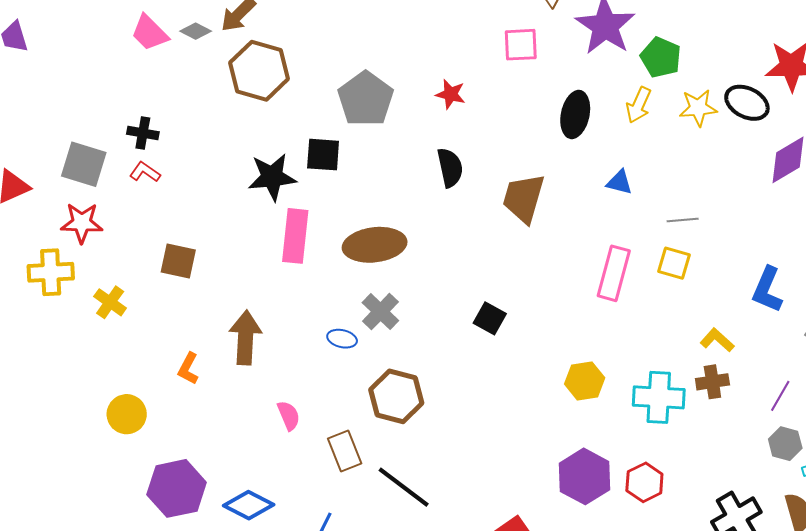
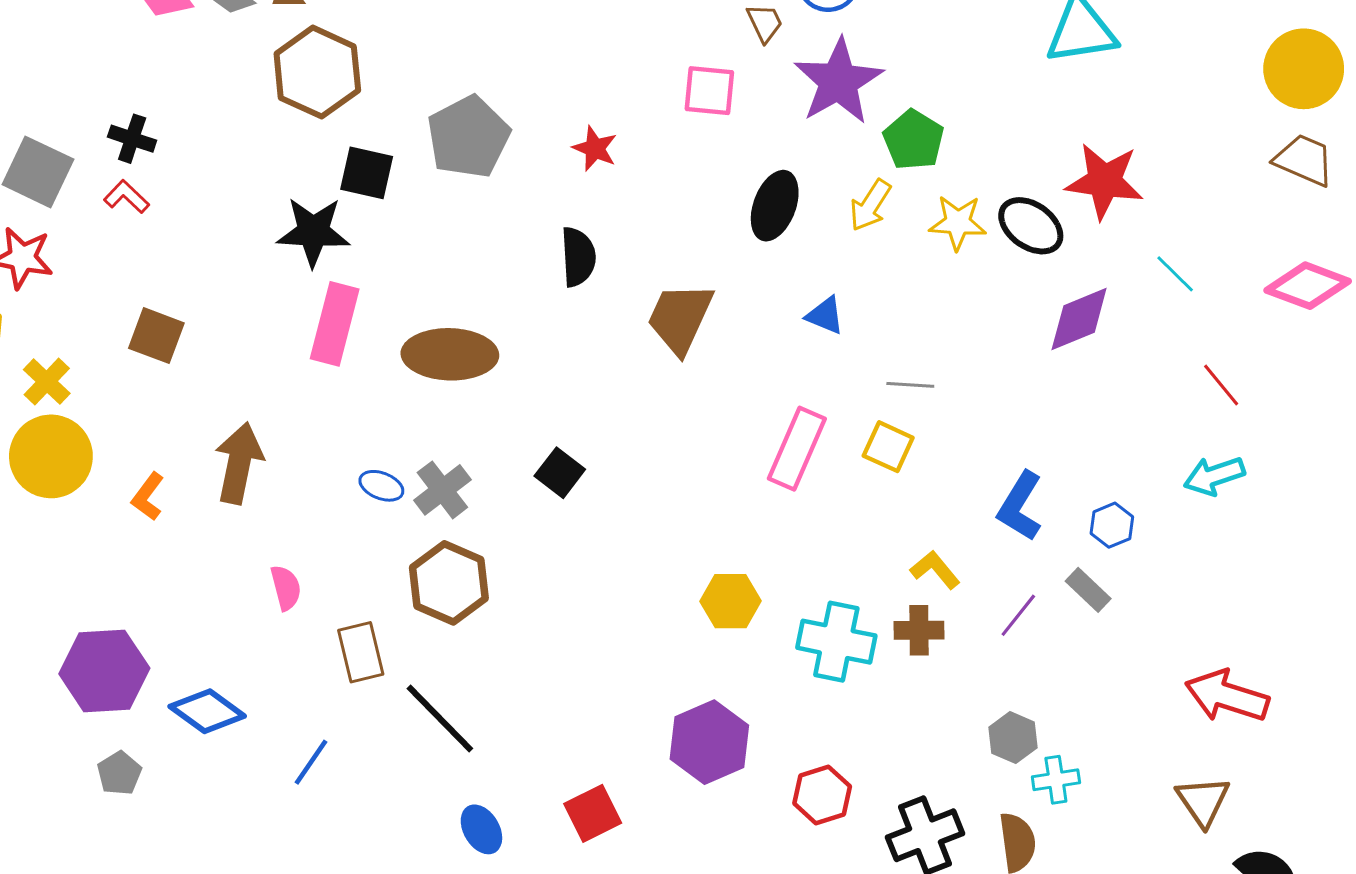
black square: (323, 155) -> (367, 173), moved
gray cross: (380, 312) -> (442, 490), moved
black square: (490, 318) -> (560, 473), moved
purple line: (780, 396) -> (1018, 615), moved
yellow circle: (127, 414) -> (51, 456), moved, size x1.4
red hexagon: (644, 482) -> (822, 795), moved

